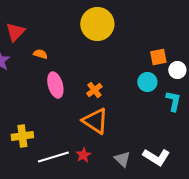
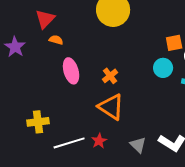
red triangle: (15, 32) -> (45, 19), moved

